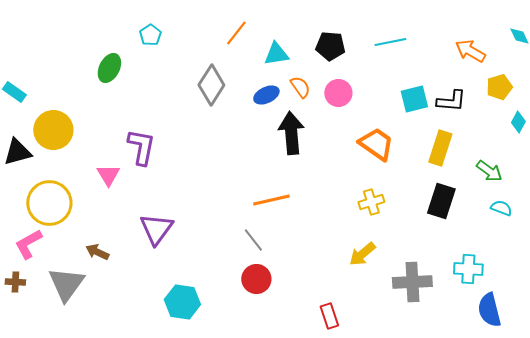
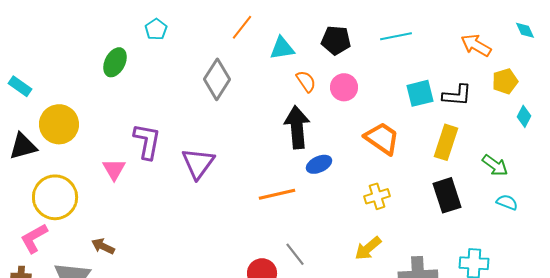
blue ellipse: (266, 95) -> (319, 164), moved
black rectangle: (441, 201) -> (447, 195), turned -36
purple triangle: (156, 229) -> (198, 163), moved
gray line: (253, 240) -> (295, 254), moved

